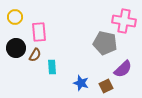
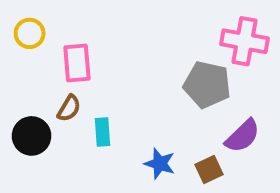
black circle: (16, 48) -> (32, 136), moved

